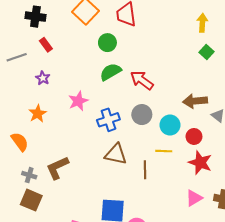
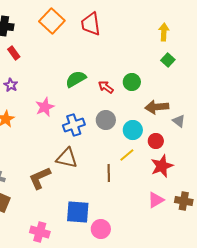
green circle: (107, 43) -> (132, 82), moved
red arrow: (142, 80) -> (106, 87), size x0.7
yellow line: (164, 151) -> (127, 155), turned -42
brown triangle: (116, 154) -> (67, 158), moved
red star: (200, 163) -> (162, 166), turned 30
brown L-shape: (57, 168) -> (40, 178), moved

